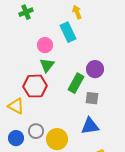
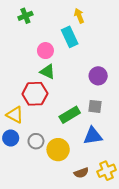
green triangle: (47, 65) -> (48, 72), turned -42
green rectangle: (76, 83) -> (70, 115), moved, turned 30
blue circle: (16, 138) -> (11, 138), moved

